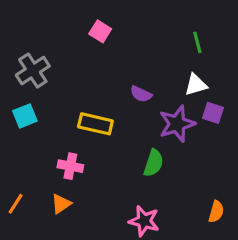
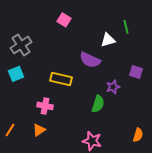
white triangle: (196, 85) -> (108, 40), moved
purple semicircle: (141, 94) -> (90, 60), size x1.5
purple star: (177, 124) -> (113, 87), moved, size x0.6

